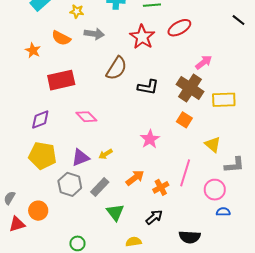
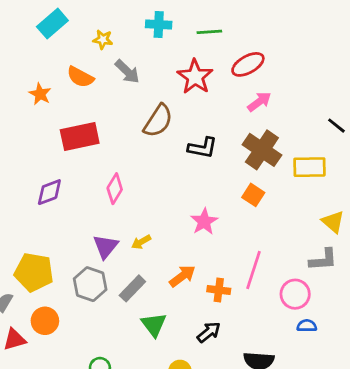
black line: (239, 20) -> (336, 126), moved
gray arrow: (94, 34) -> (127, 72), turned 36
pink arrow: (204, 62) -> (259, 102), moved
pink diamond: (86, 117) -> (115, 189), turned 75
yellow triangle: (213, 145) -> (333, 222), moved
yellow pentagon: (42, 156) -> (34, 272), moved
purple triangle: (80, 158) -> (106, 246), turned -30
orange cross: (161, 187) -> (219, 290), turned 35

